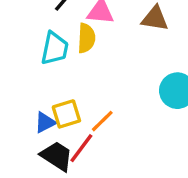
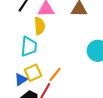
cyan trapezoid: (55, 48) -> (29, 47), moved

